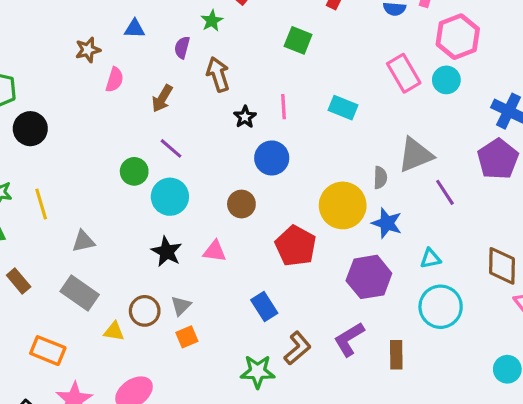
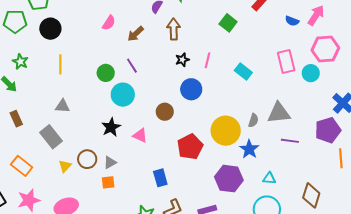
pink semicircle: (115, 80) -> (109, 23), moved
purple line: (445, 192) -> (290, 141), turned -66
yellow line: (41, 204) -> (60, 64), moved
yellow triangle: (114, 331) -> (65, 166), turned 48

